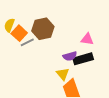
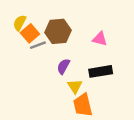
pink triangle: (87, 39) -> (100, 39), moved
purple semicircle: (70, 56) -> (63, 66), moved, turned 128

